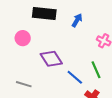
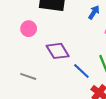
blue arrow: (77, 20) -> (94, 12), moved

